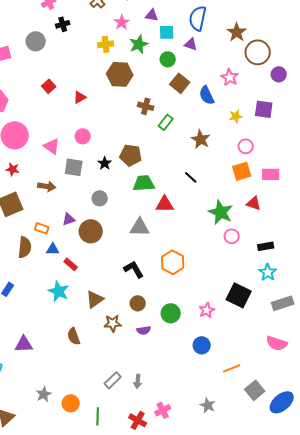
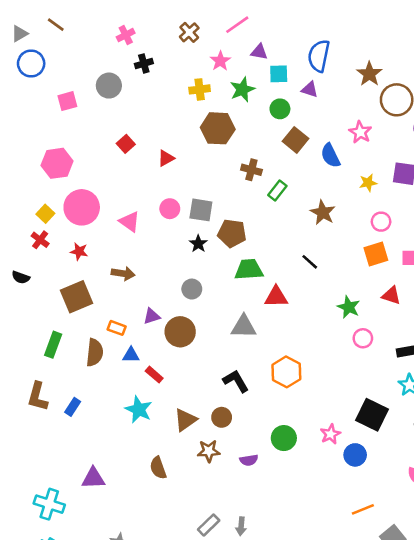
gray square: (74, 167) -> (201, 210), moved
green star: (221, 212) -> (349, 307), size x0.7
brown circle: (138, 303) -> (222, 417), moved
blue circle: (202, 345) -> (355, 455), moved

